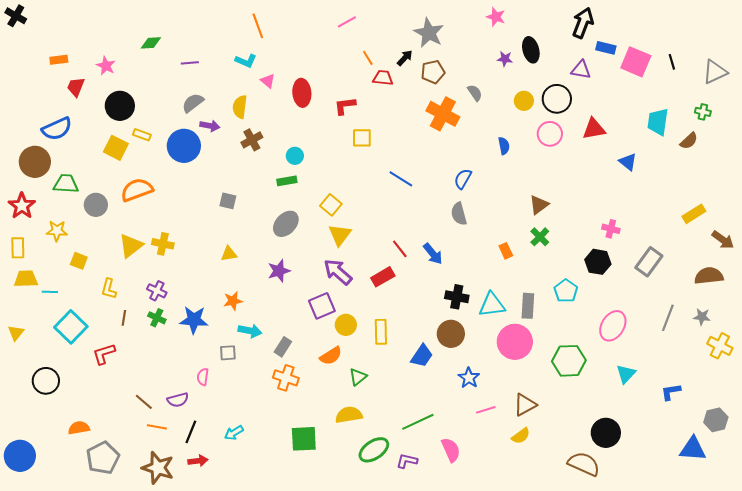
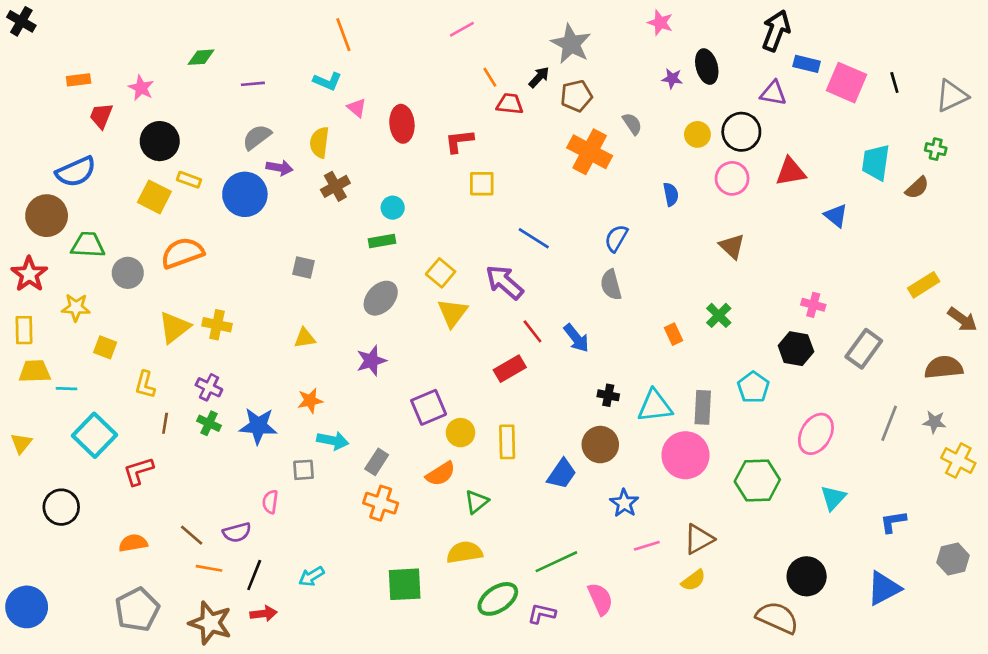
brown triangle: (539, 205) -> (732, 246), moved, turned -40
purple arrow: (338, 272) -> (504, 282), moved
black cross: (457, 297) -> (608, 395), size x0.7
orange semicircle: (79, 428) -> (133, 543), moved
blue triangle: (693, 449) -> (884, 588), moved, turned -32

